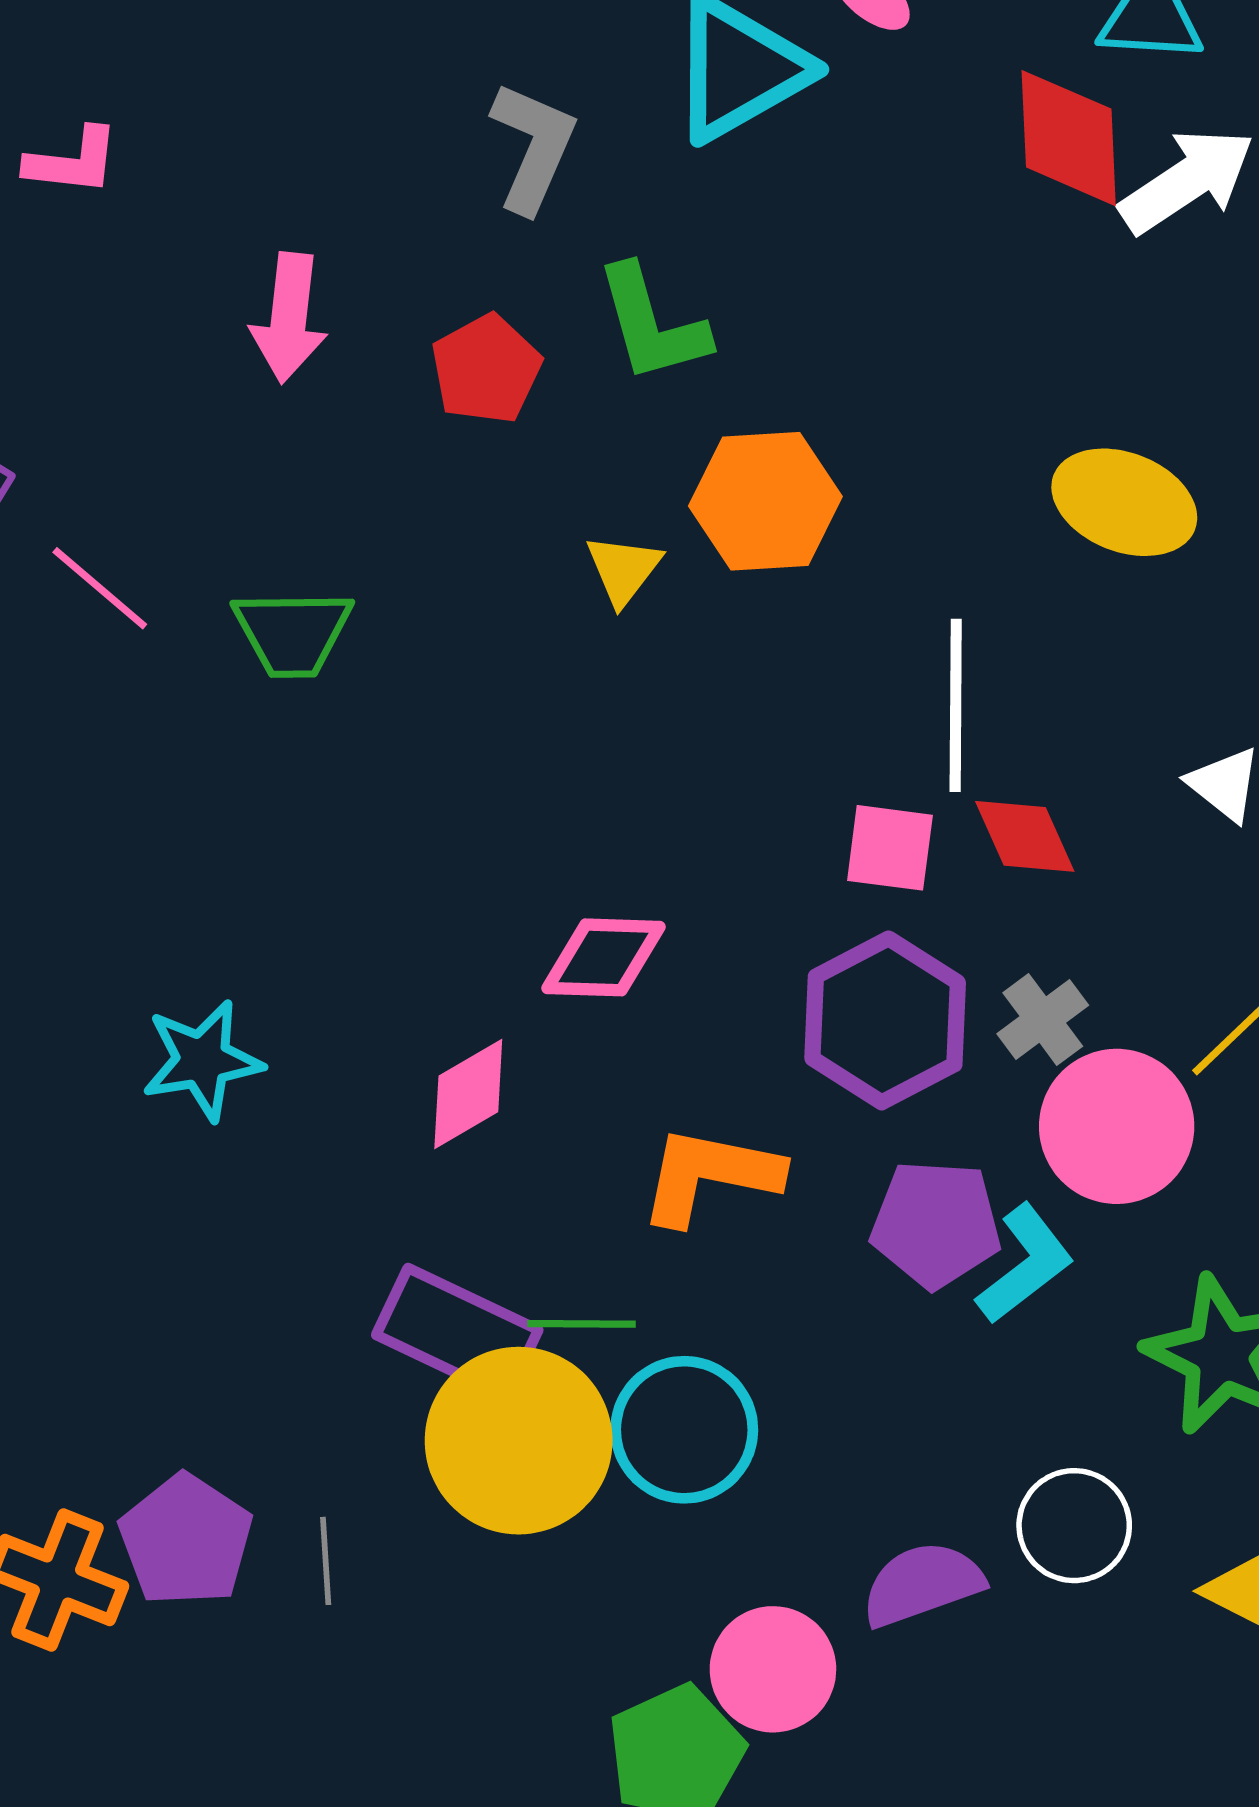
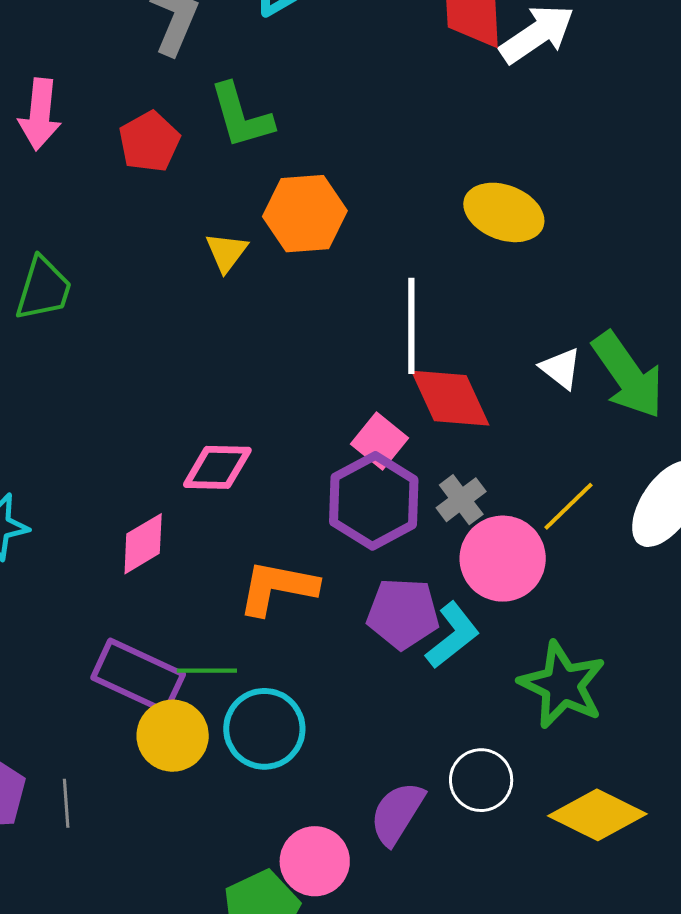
green trapezoid: (293, 633) -> (43, 289), turned -72
red diamond: (1025, 836) -> (450, 398), size x1.4
pink square: (890, 848) -> (379, 441), moved, turned 32
yellow circle: (519, 1441) -> (173, 736), size x0.7
purple semicircle: (922, 1584) -> (397, 813), turned -38

